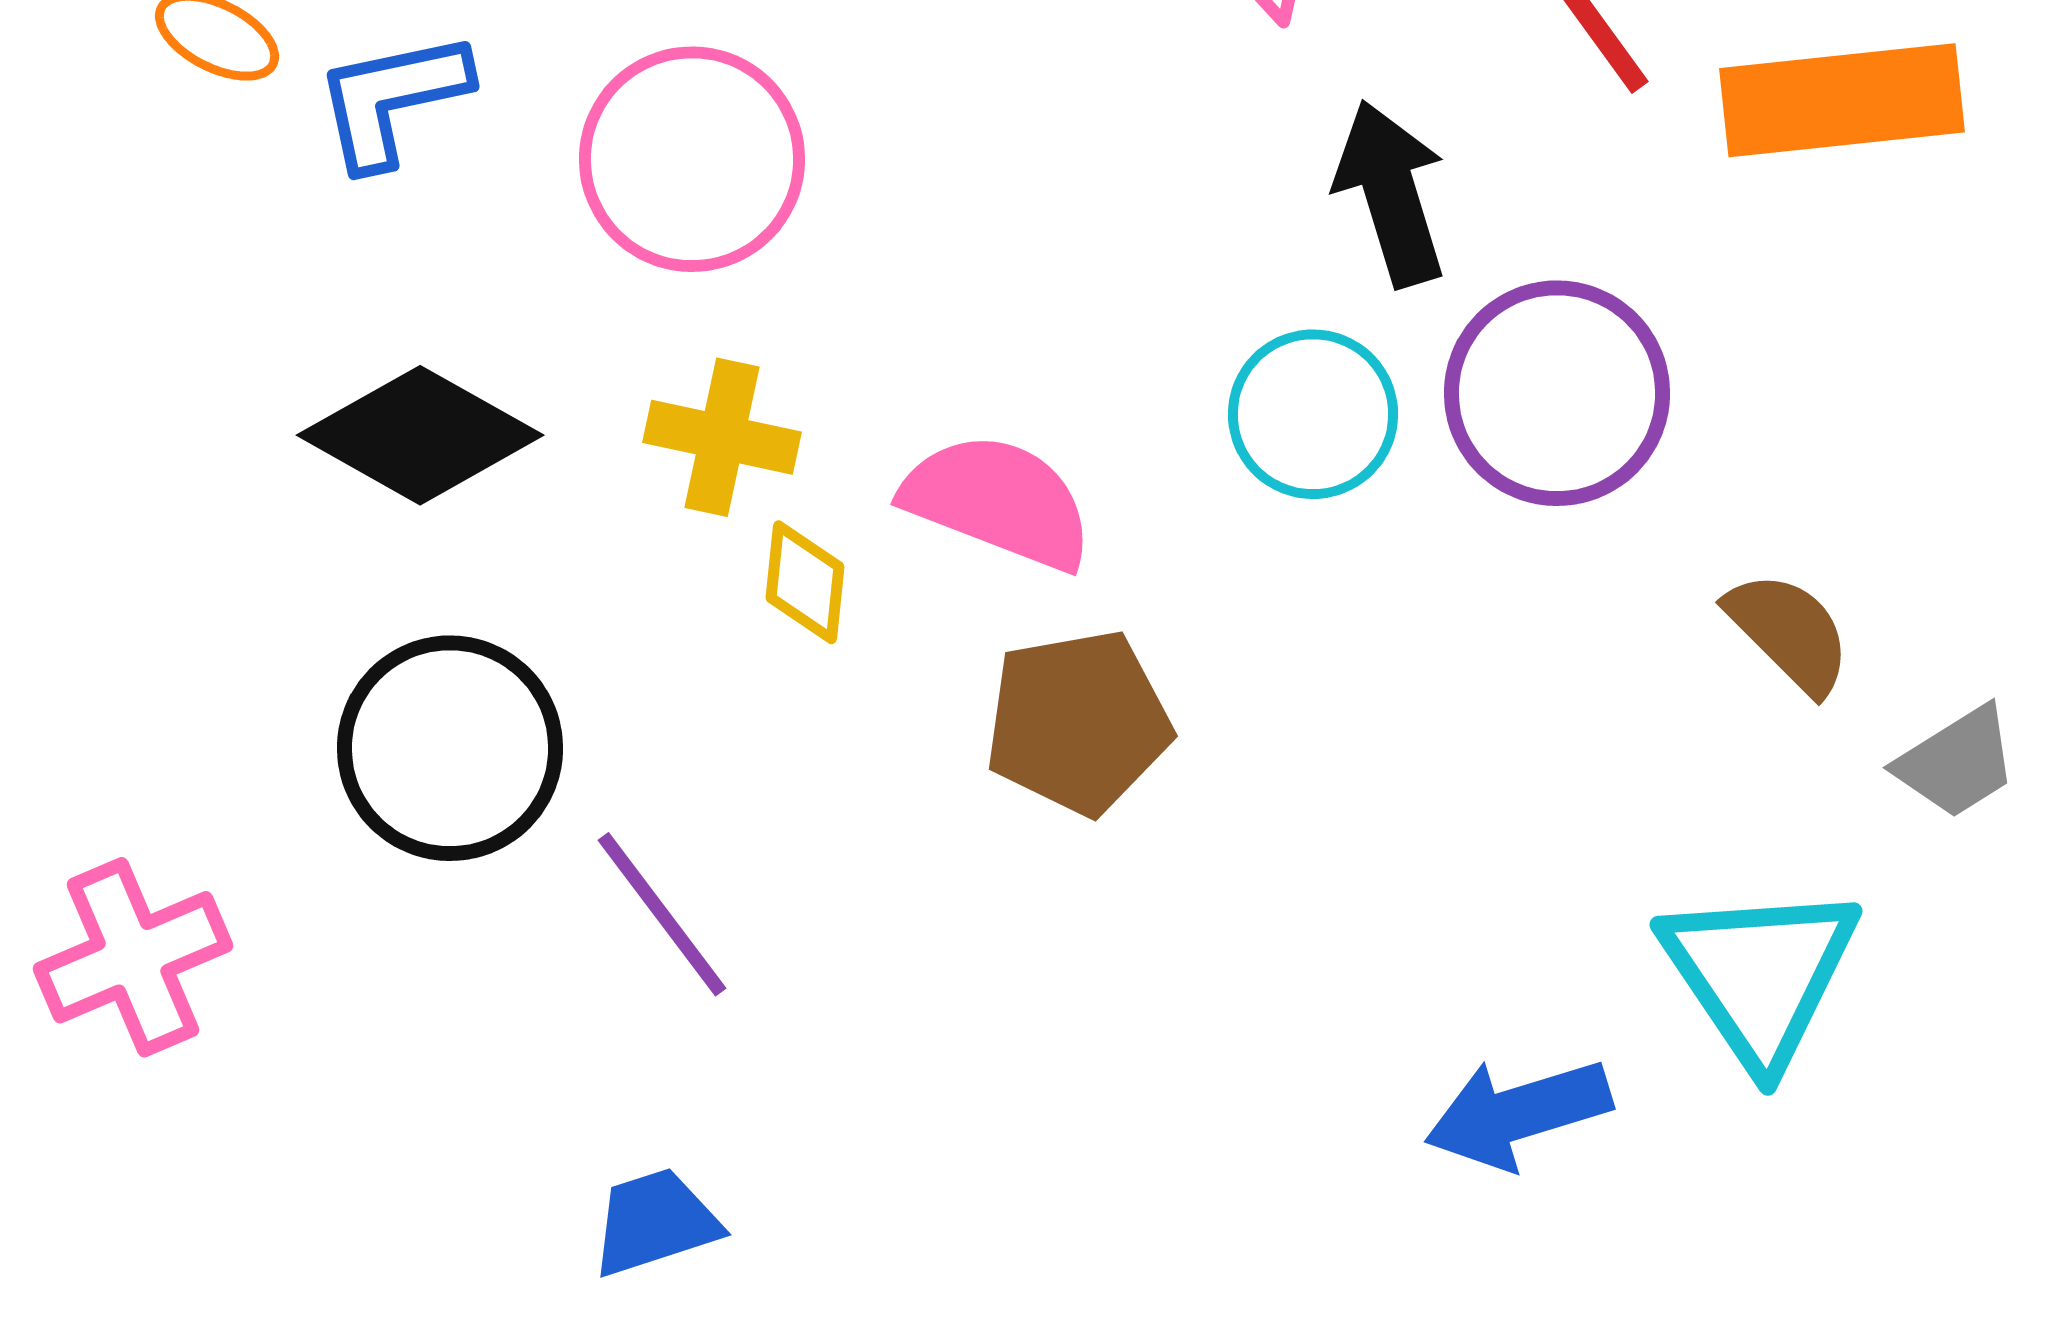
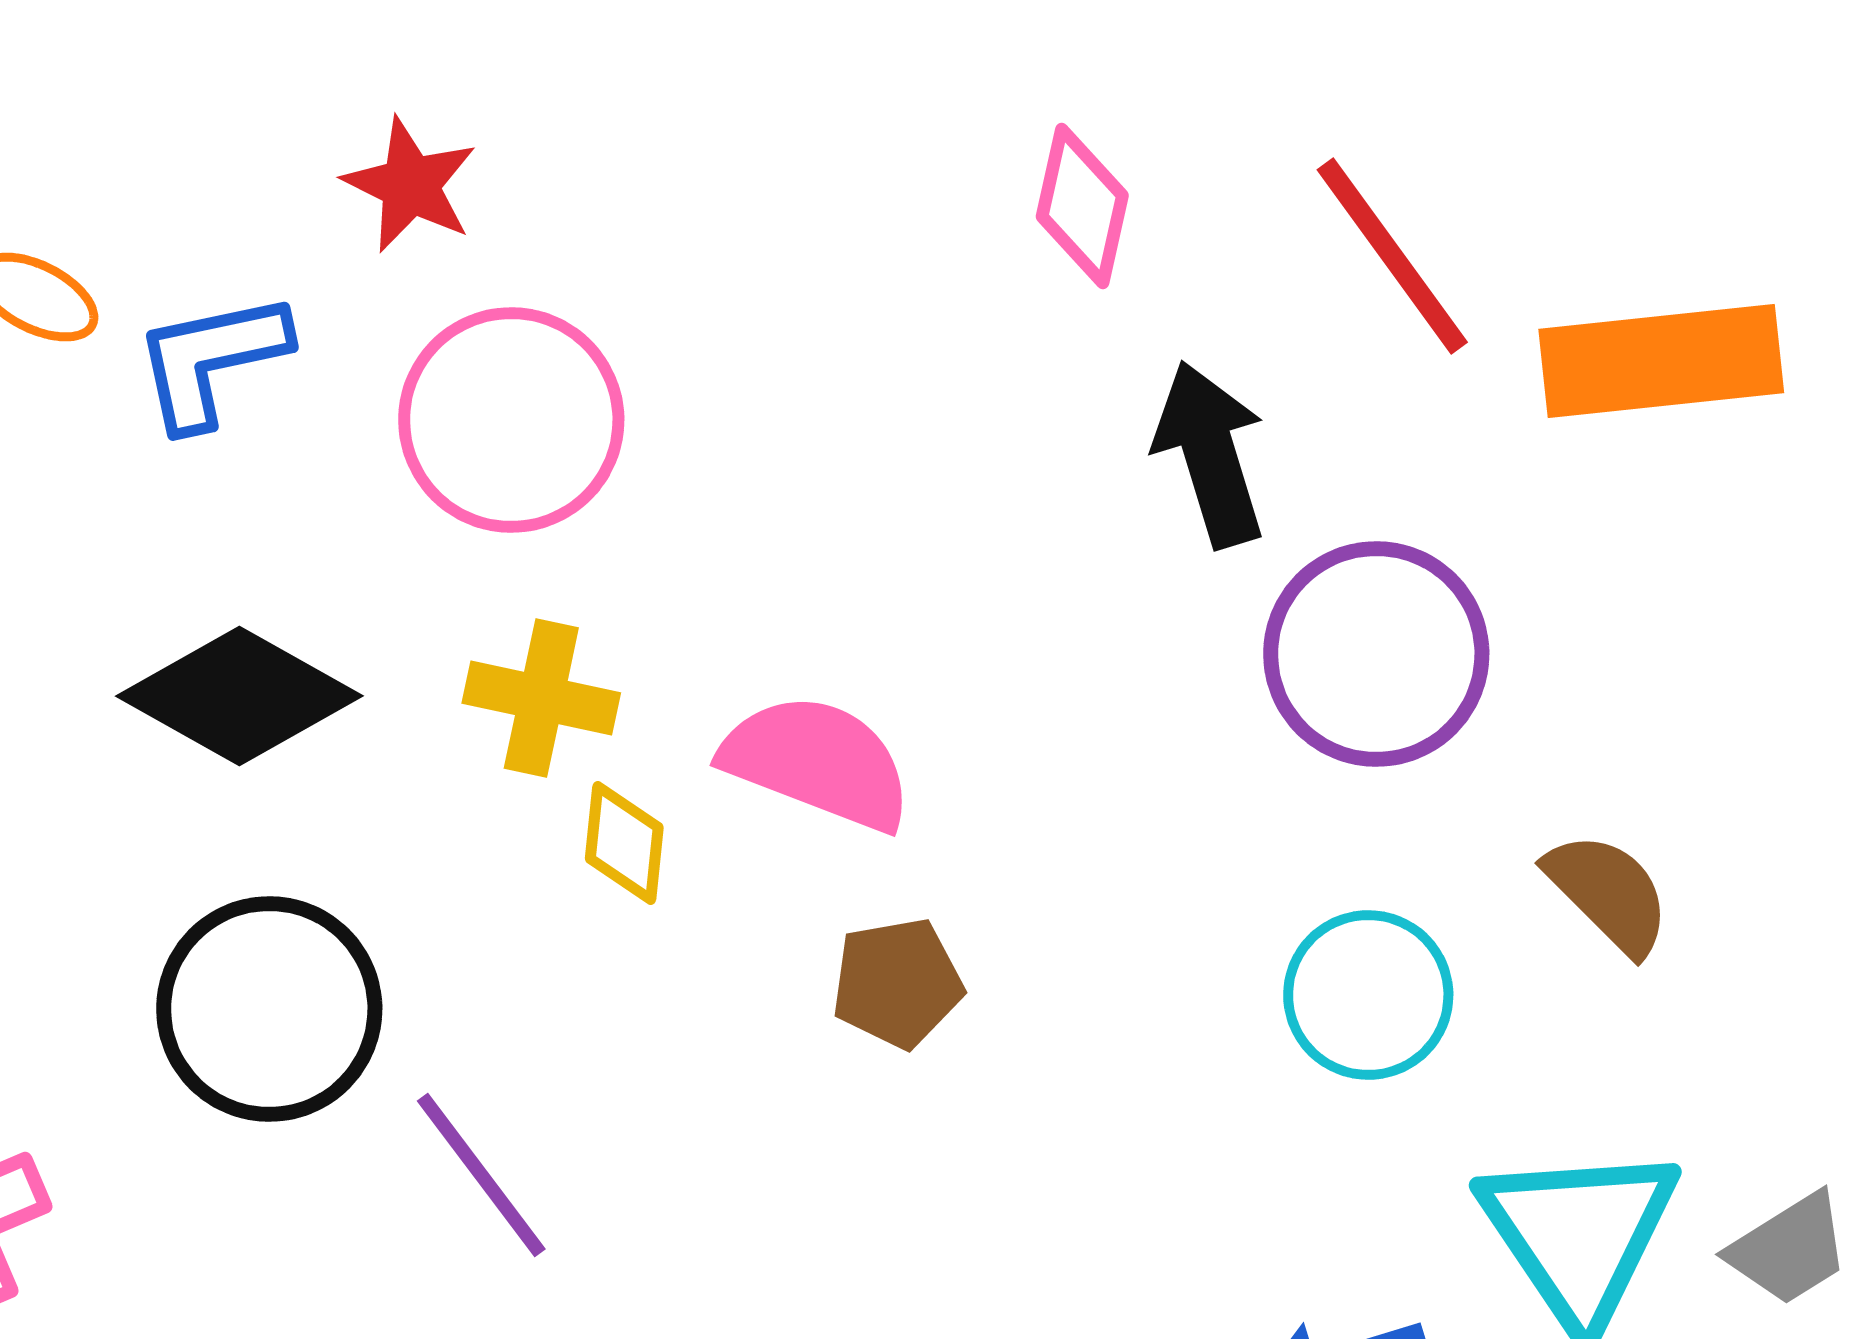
cyan circle: (1313, 414) -> (1368, 995), moved
brown pentagon: (1078, 722) -> (897, 983), size x0.7
gray trapezoid: (1957, 762) -> (1789, 1249), moved

